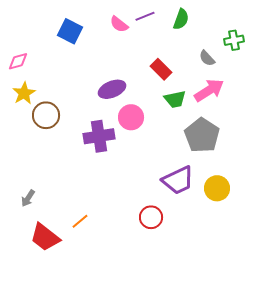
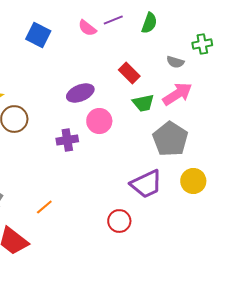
gray semicircle: (207, 58) -> (175, 62), turned -30
purple cross: (99, 136) -> (67, 140), size x0.7
yellow circle: (217, 188) -> (193, 181), moved
orange line: (80, 221) -> (44, 207), moved

